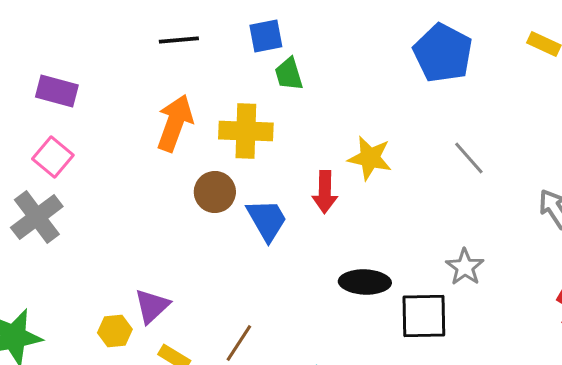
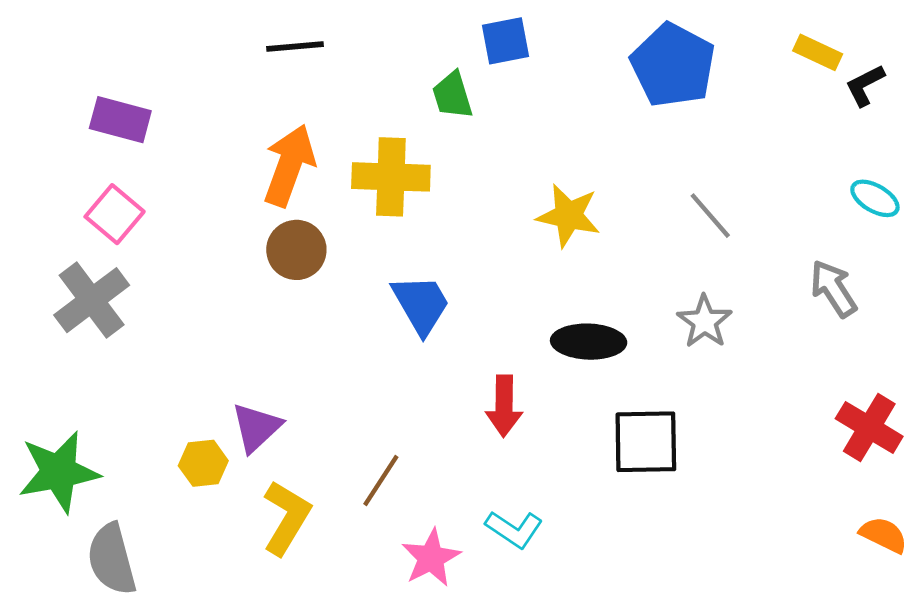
blue square: (266, 36) -> (505, 41), moved
brown circle: (215, 192) -> (296, 250), moved
red arrow: (325, 192) -> (504, 406), moved
gray star: (465, 267) -> (705, 322), moved
black ellipse: (365, 282) -> (589, 342), moved

